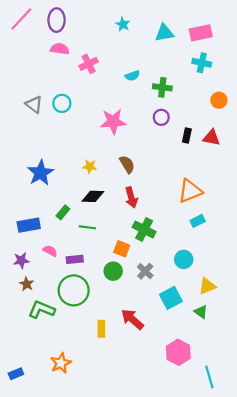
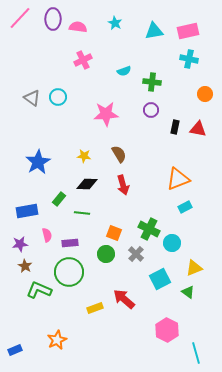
pink semicircle: (60, 49) -> (78, 27), moved
green cross: (144, 229) -> (149, 229), moved
pink semicircle: (50, 251) -> (47, 235), turned 48
yellow rectangle: (101, 329) -> (95, 308), turned 70

